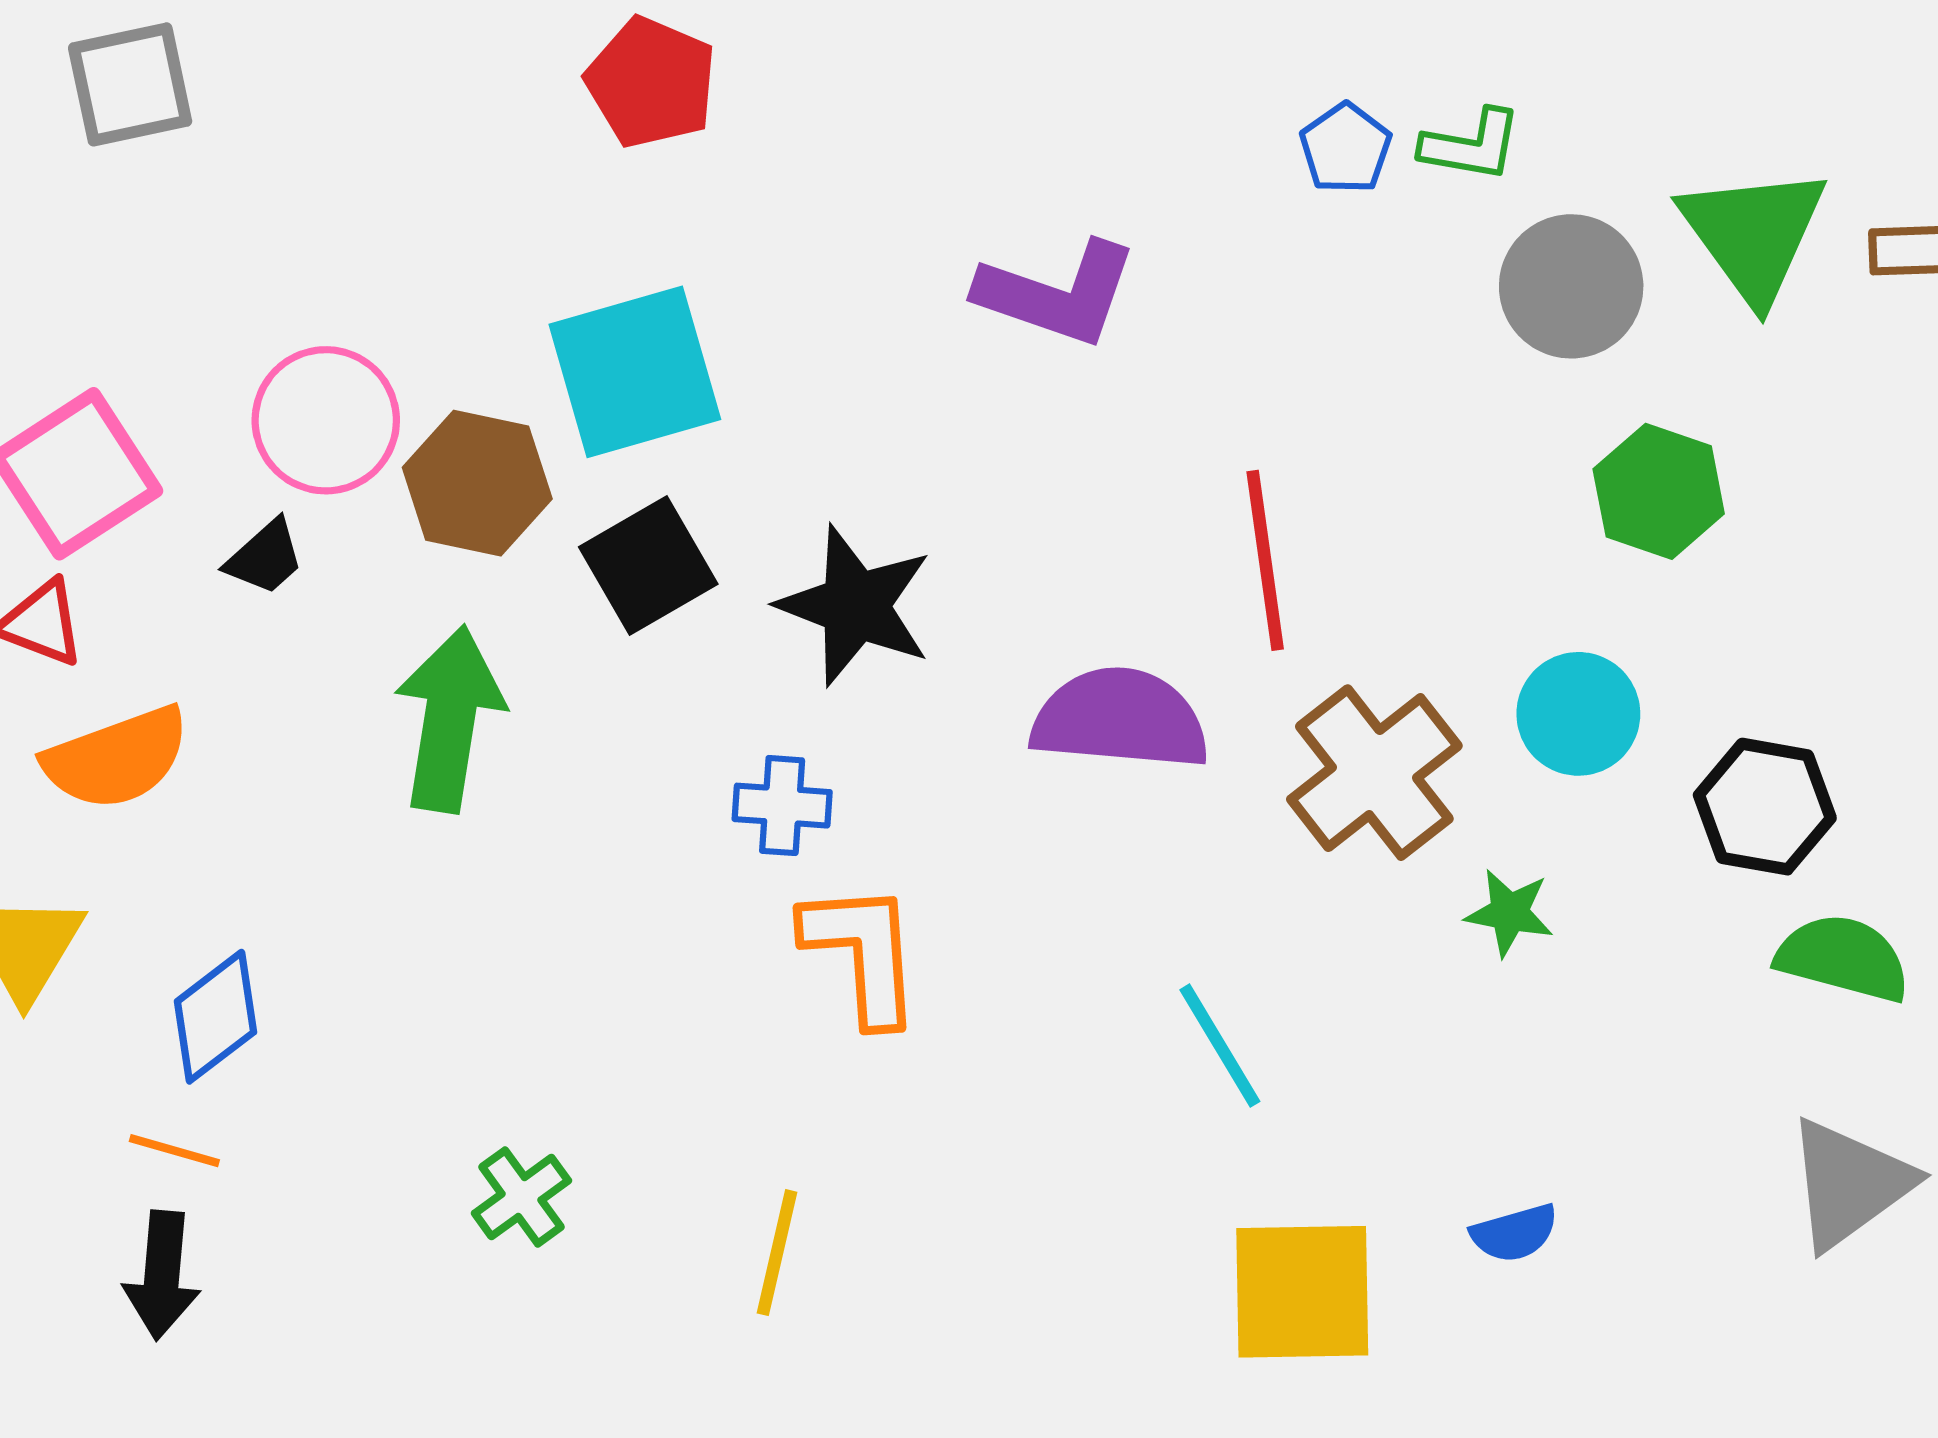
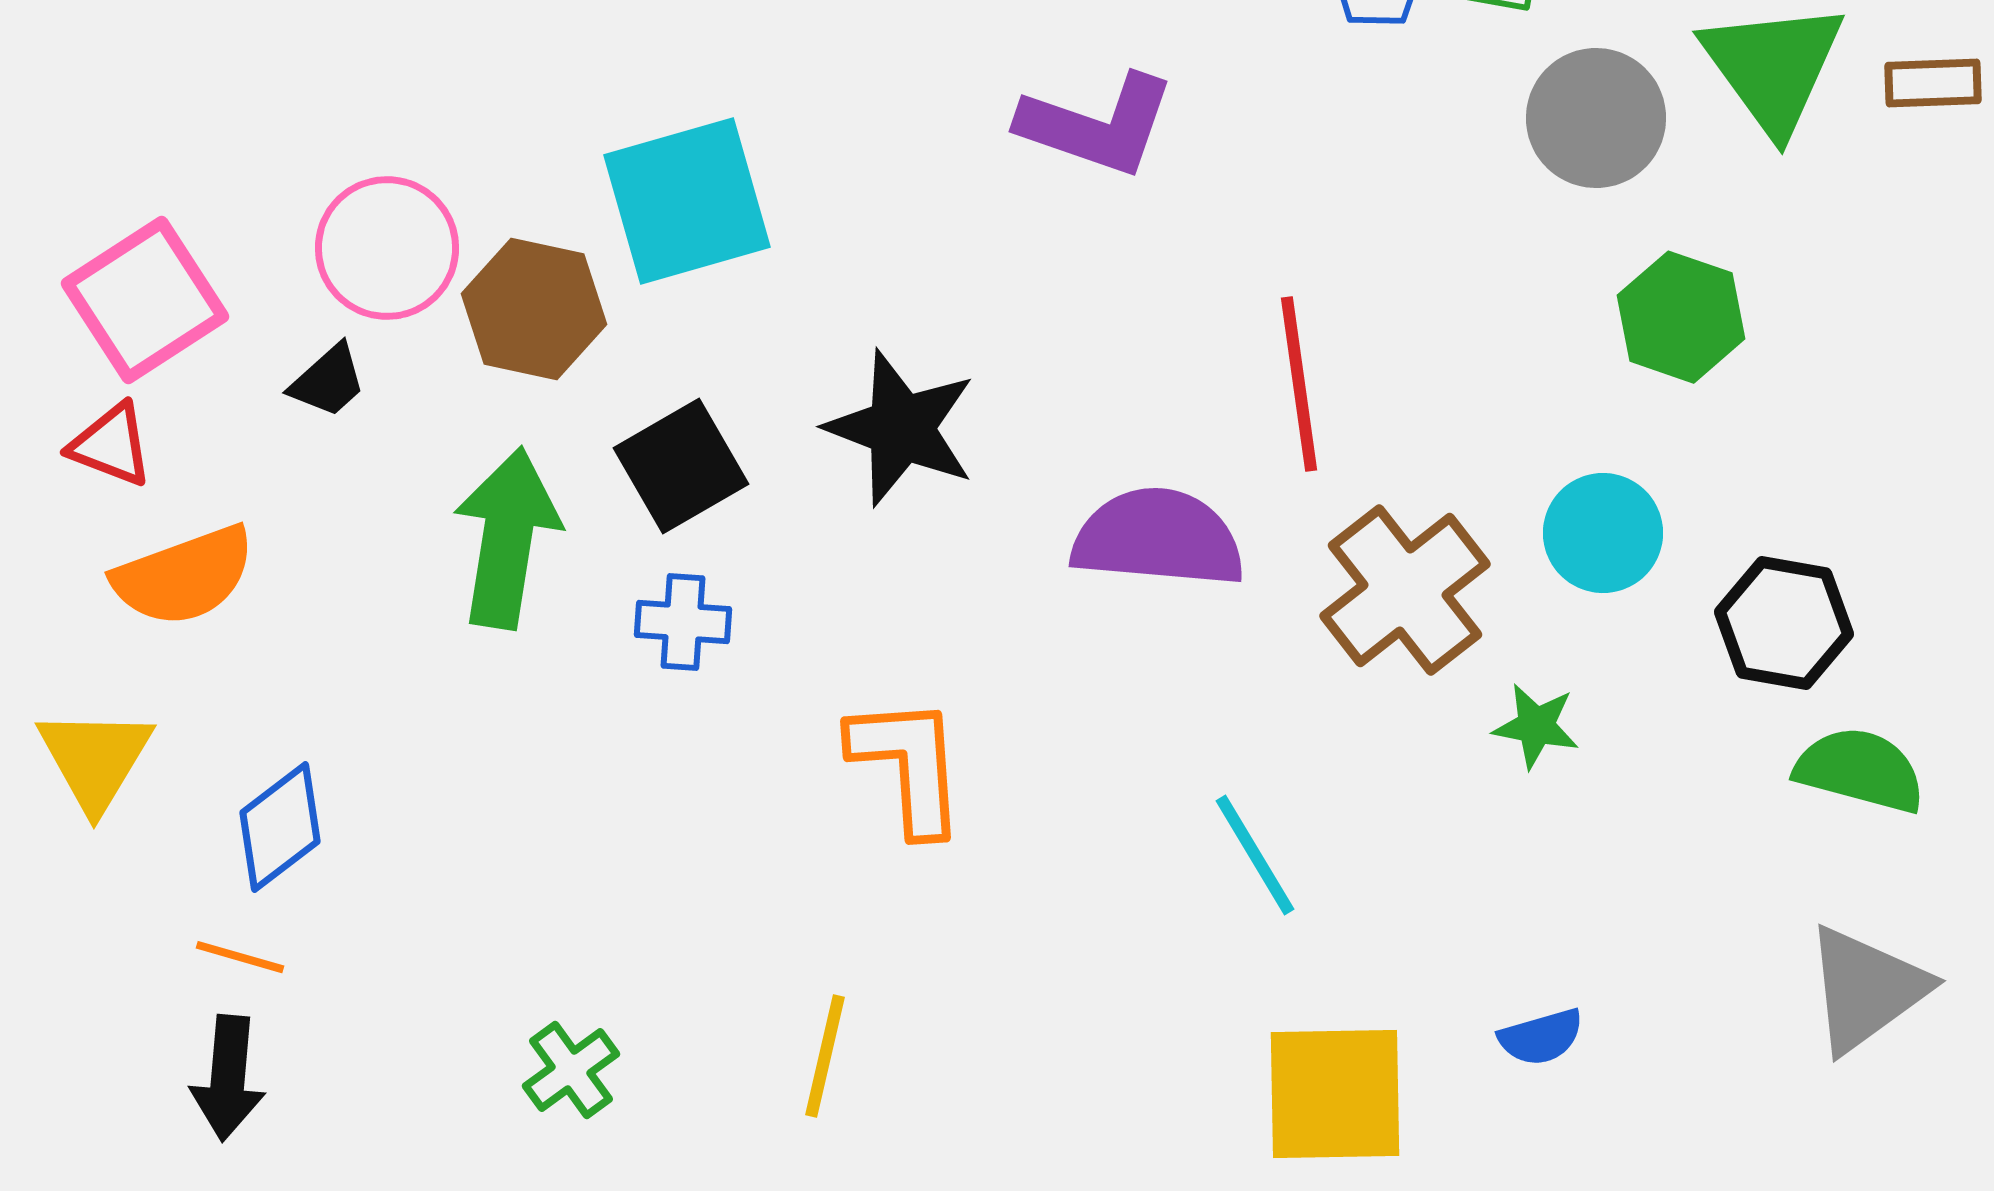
black square: (648, 566) -> (681, 466), moved
blue cross: (782, 806) -> (683, 622), moved
green cross: (521, 1197) -> (571, 1070), moved

